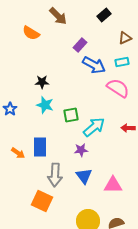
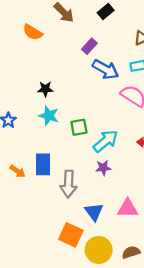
black rectangle: (104, 15) -> (106, 11), moved
purple star: (81, 150) -> (103, 168), moved
gray arrow: (55, 175) -> (69, 184), moved
blue triangle: (84, 176) -> (94, 212), moved
orange square: (42, 201) -> (71, 235), moved

